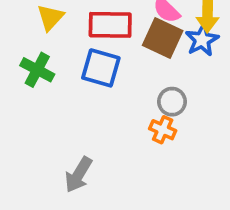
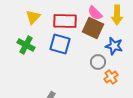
blue star: (202, 40) -> (114, 46), moved, turned -30
orange cross: (163, 130) -> (111, 77), moved, turned 32

